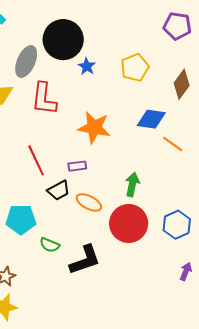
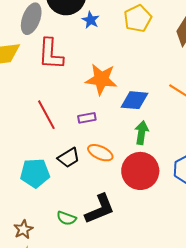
blue diamond: (151, 119) -> (134, 100), moved
black trapezoid: (59, 190) -> (69, 158), moved
green semicircle: (50, 245) -> (66, 218), moved

